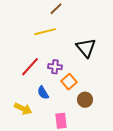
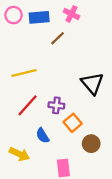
yellow line: (45, 32) -> (24, 73), moved

